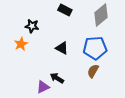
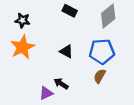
black star: (32, 26) -> (22, 20), moved
orange star: (21, 44) -> (22, 47), size x1.6

